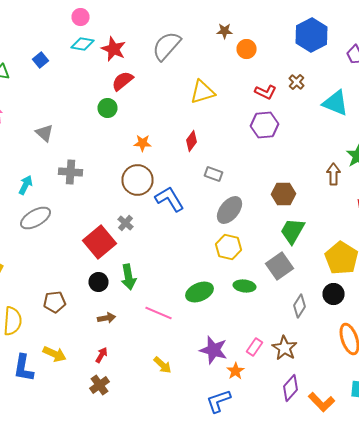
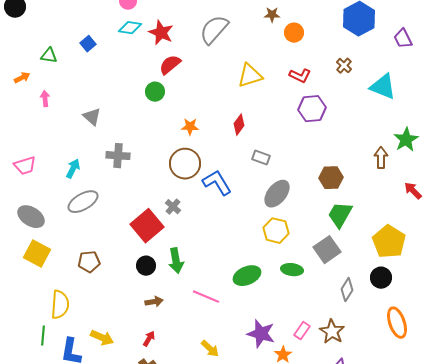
red L-shape: (266, 92) -> (300, 76), moved
brown pentagon: (54, 302) -> (89, 262), moved

